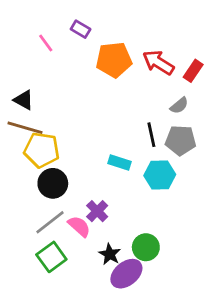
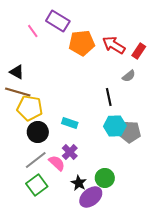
purple rectangle: (81, 29) -> (58, 21), size x1.6
gray pentagon: (181, 140) -> (130, 132), moved
cyan rectangle: (119, 163) -> (70, 123), moved

